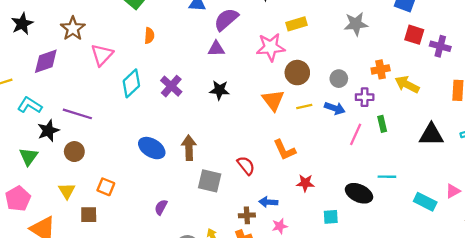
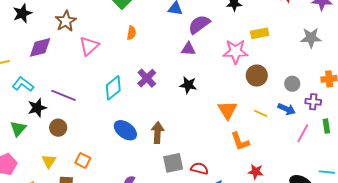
cyan diamond: (131, 83) -> (113, 88), moved
orange triangle: (273, 100) -> (227, 110), moved
yellow line: (304, 106) -> (261, 113), moved, turned 32
red semicircle: (246, 166) -> (199, 169), moved, turned -42
gray square: (210, 181) -> (173, 163), turned -30

